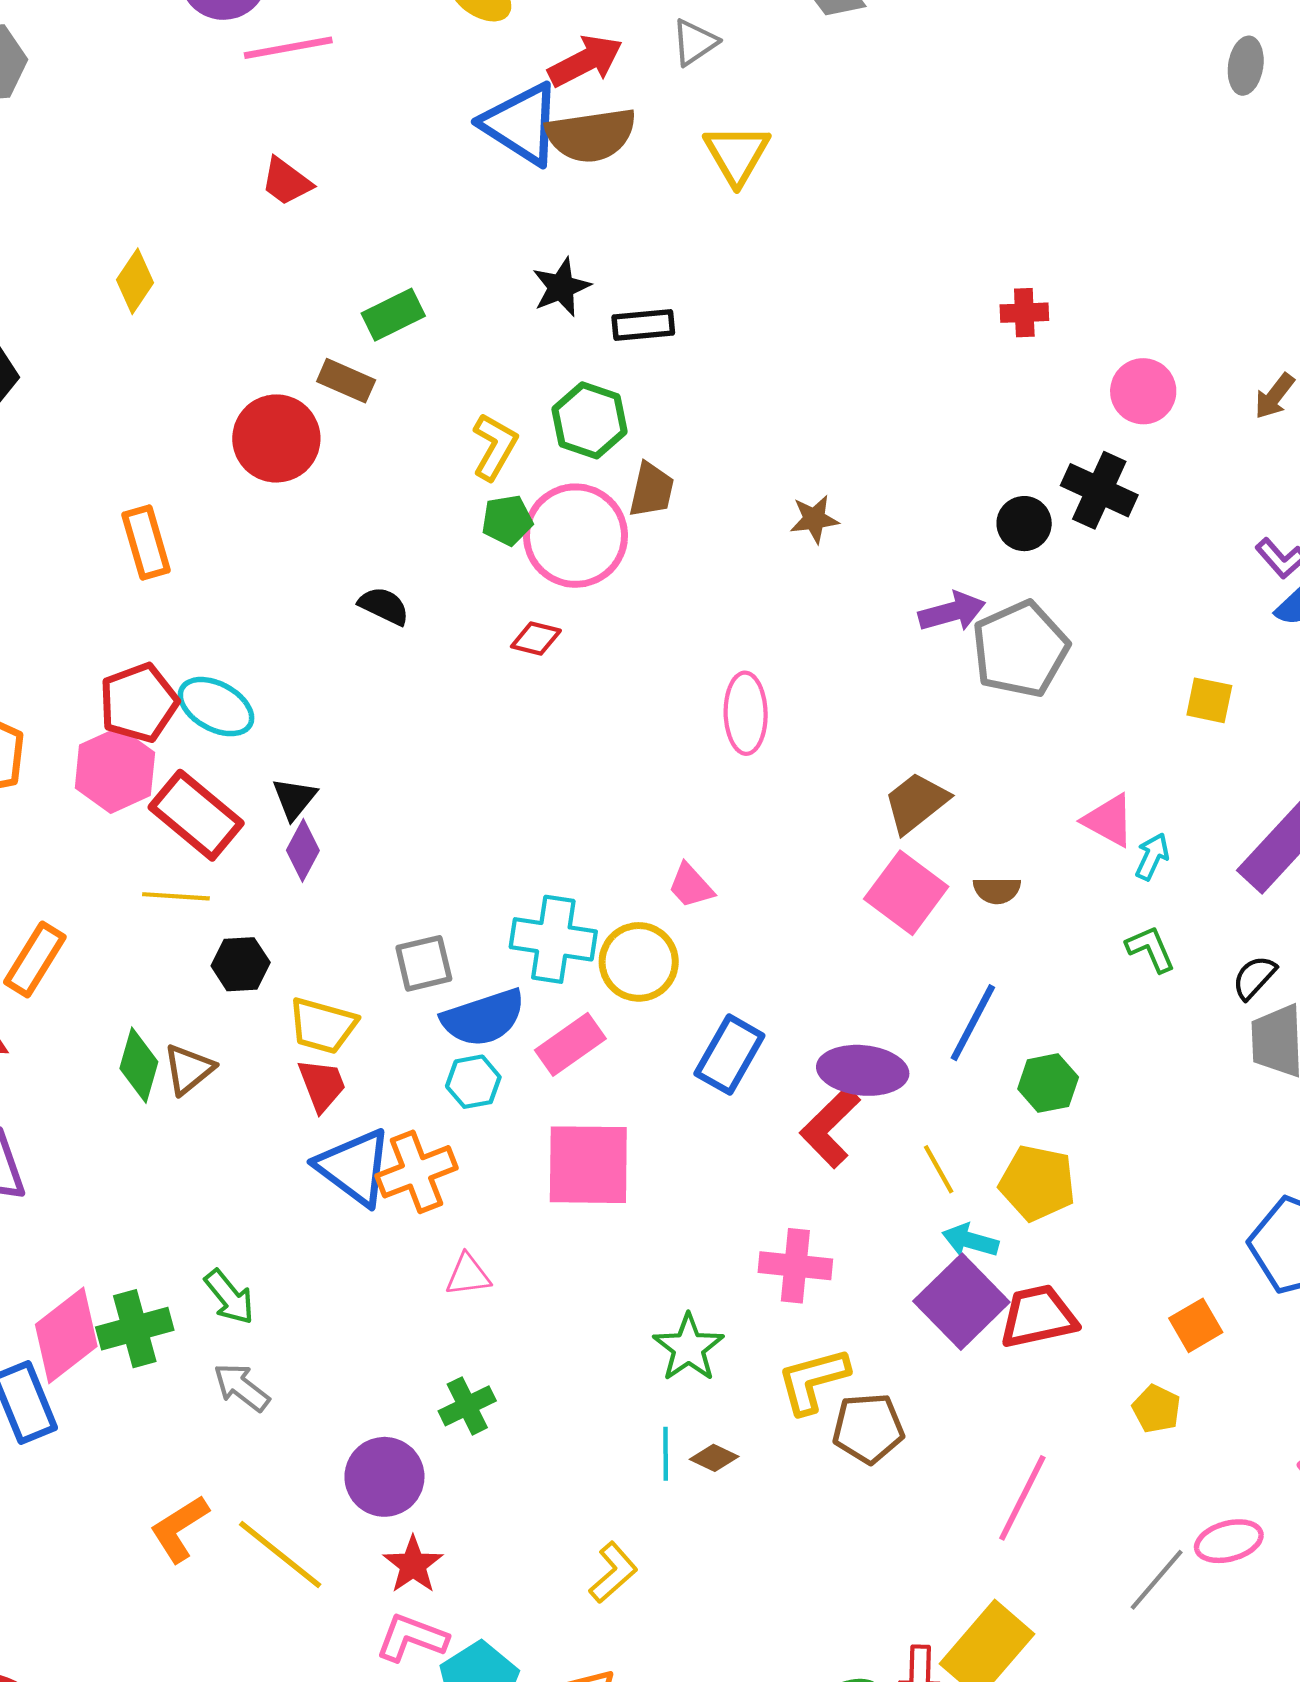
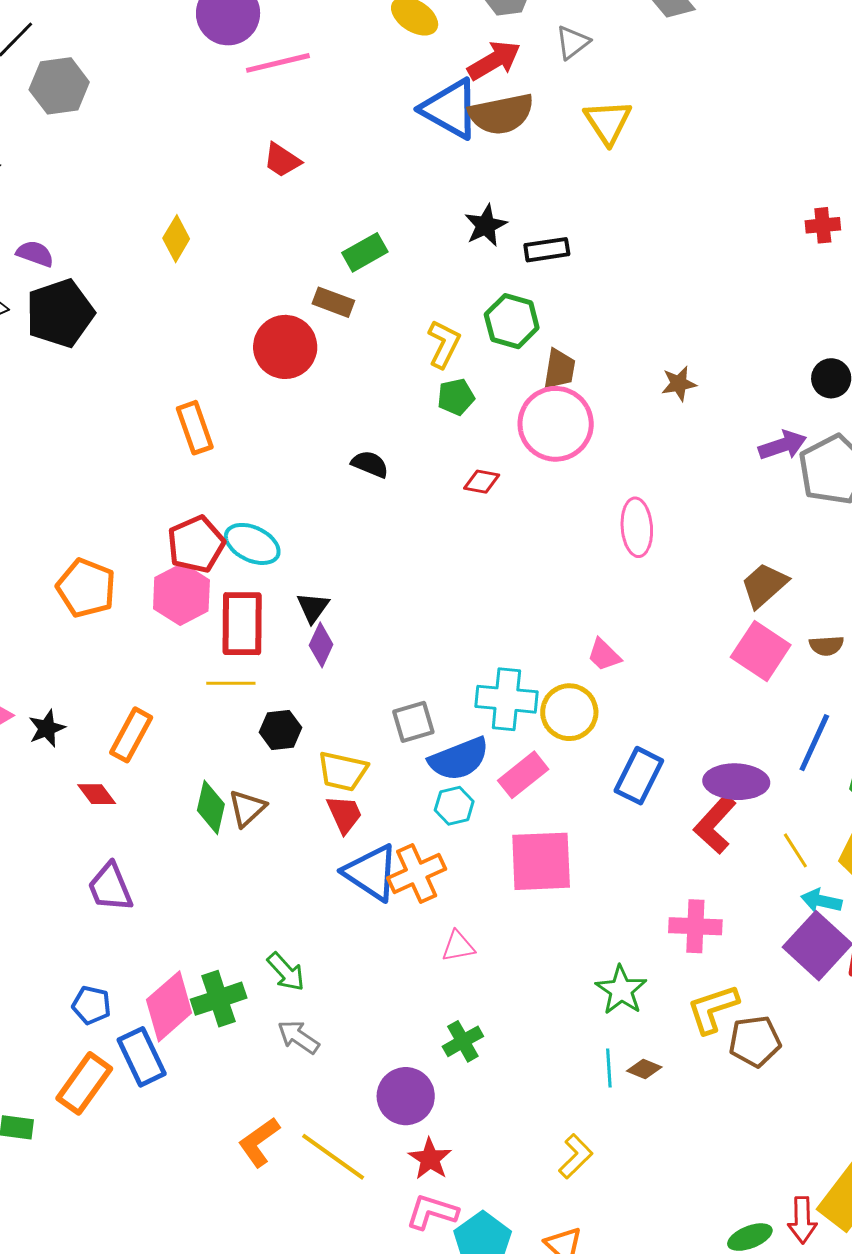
pink circle: (576, 536) -> (556, 424), moved
red rectangle: (196, 815) -> (242, 624), turned 54

